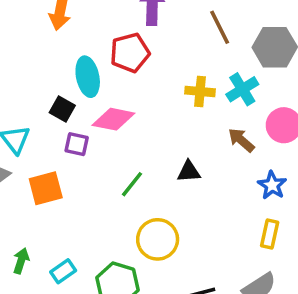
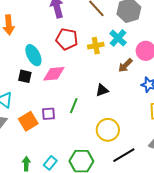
red pentagon: (130, 53) -> (67, 39), moved, turned -30
brown arrow: (241, 140) -> (125, 65), turned -70
purple square: (77, 144) -> (48, 114), moved
yellow circle: (158, 239) -> (108, 130), moved

